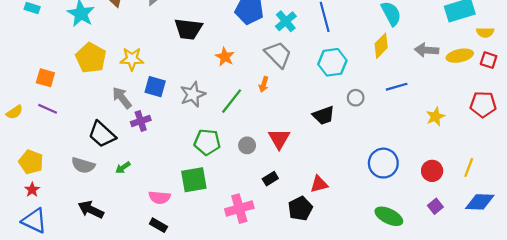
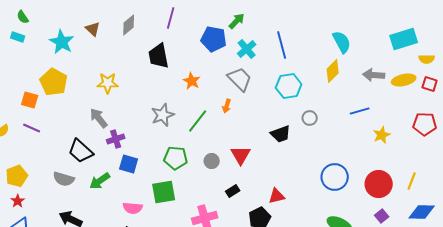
black trapezoid: (188, 29) -> (159, 56), turned 72
yellow pentagon: (91, 58) -> (54, 82), moved
blue square: (155, 87) -> (129, 164), moved
blue line: (397, 87) -> (360, 111), moved
yellow pentagon: (31, 162) -> (17, 176), turned 30
green arrow: (123, 168) -> (100, 181), size x1.5
red circle: (432, 171) -> (379, 184), size x1.4

